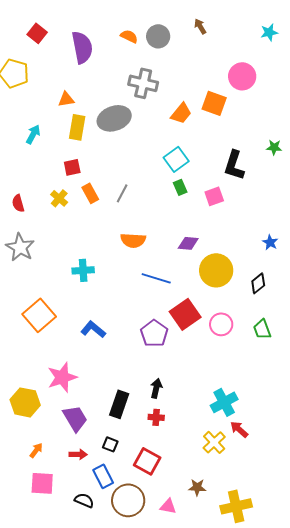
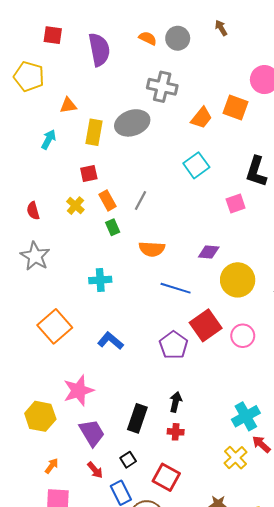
red square: (37, 33) -> (53, 35), turned -30
orange triangle: (66, 99) -> (68, 105), moved
green rectangle: (180, 187) -> (113, 227), moved
black square: (110, 444) -> (128, 460), turned 35
red arrow: (78, 454) -> (95, 470), turned 48

